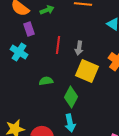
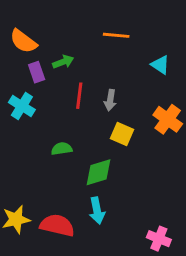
green arrow: (47, 10) -> (63, 62), moved
yellow square: (87, 71) -> (122, 134), size x0.7
green diamond: (71, 97) -> (98, 172), turned 45

